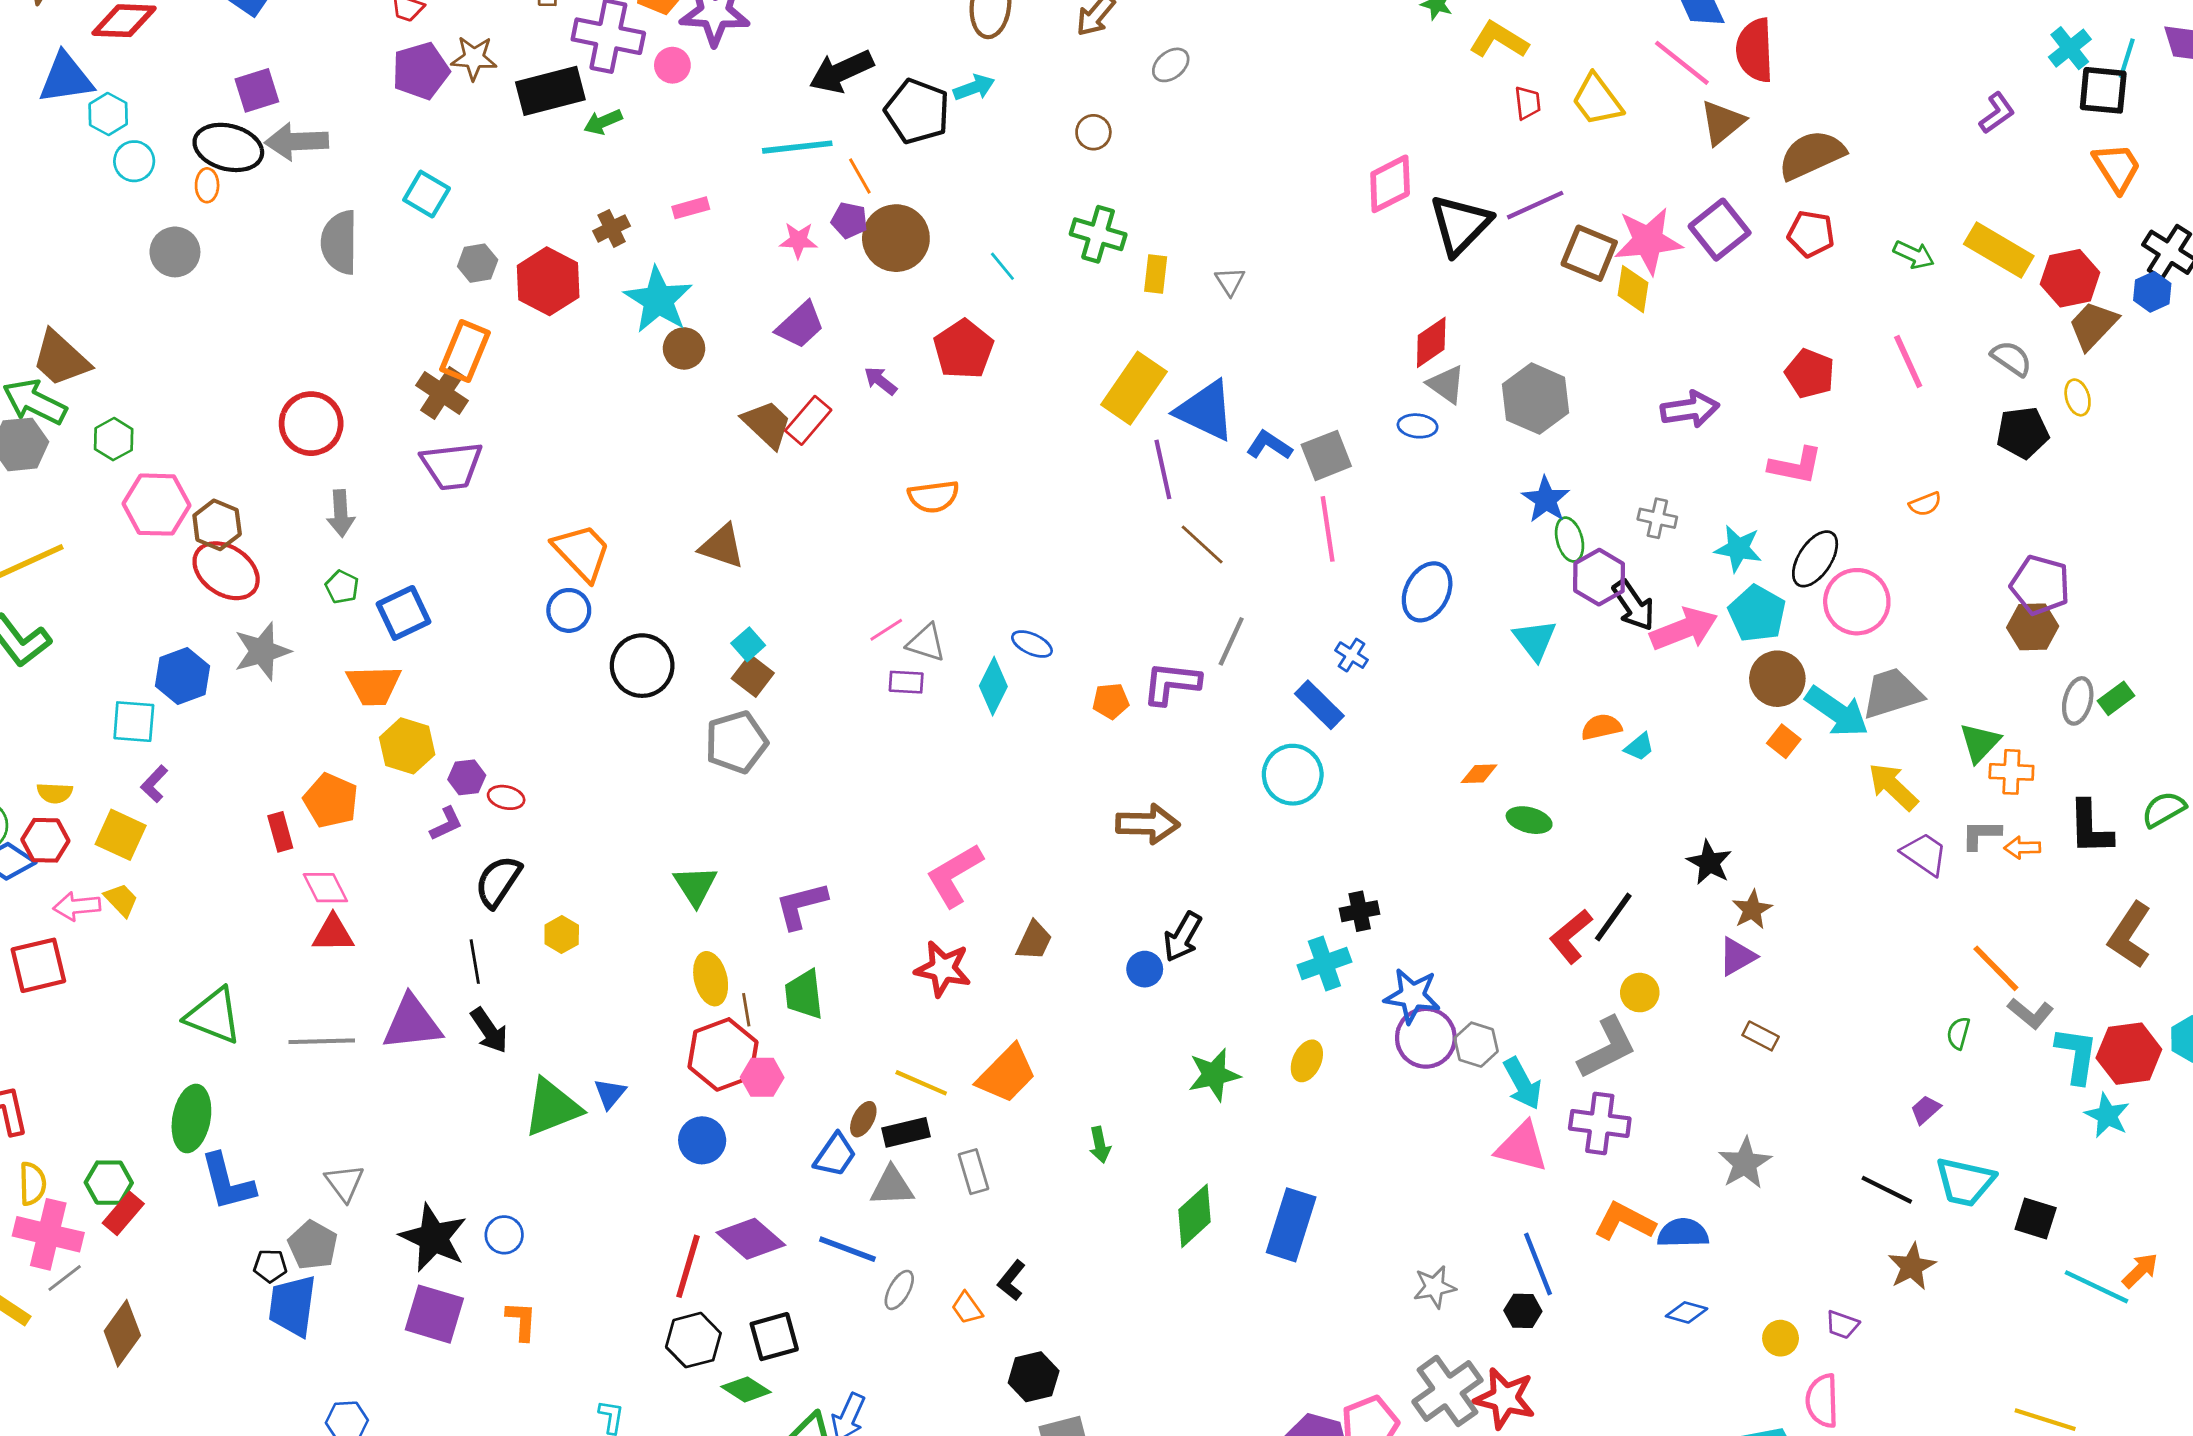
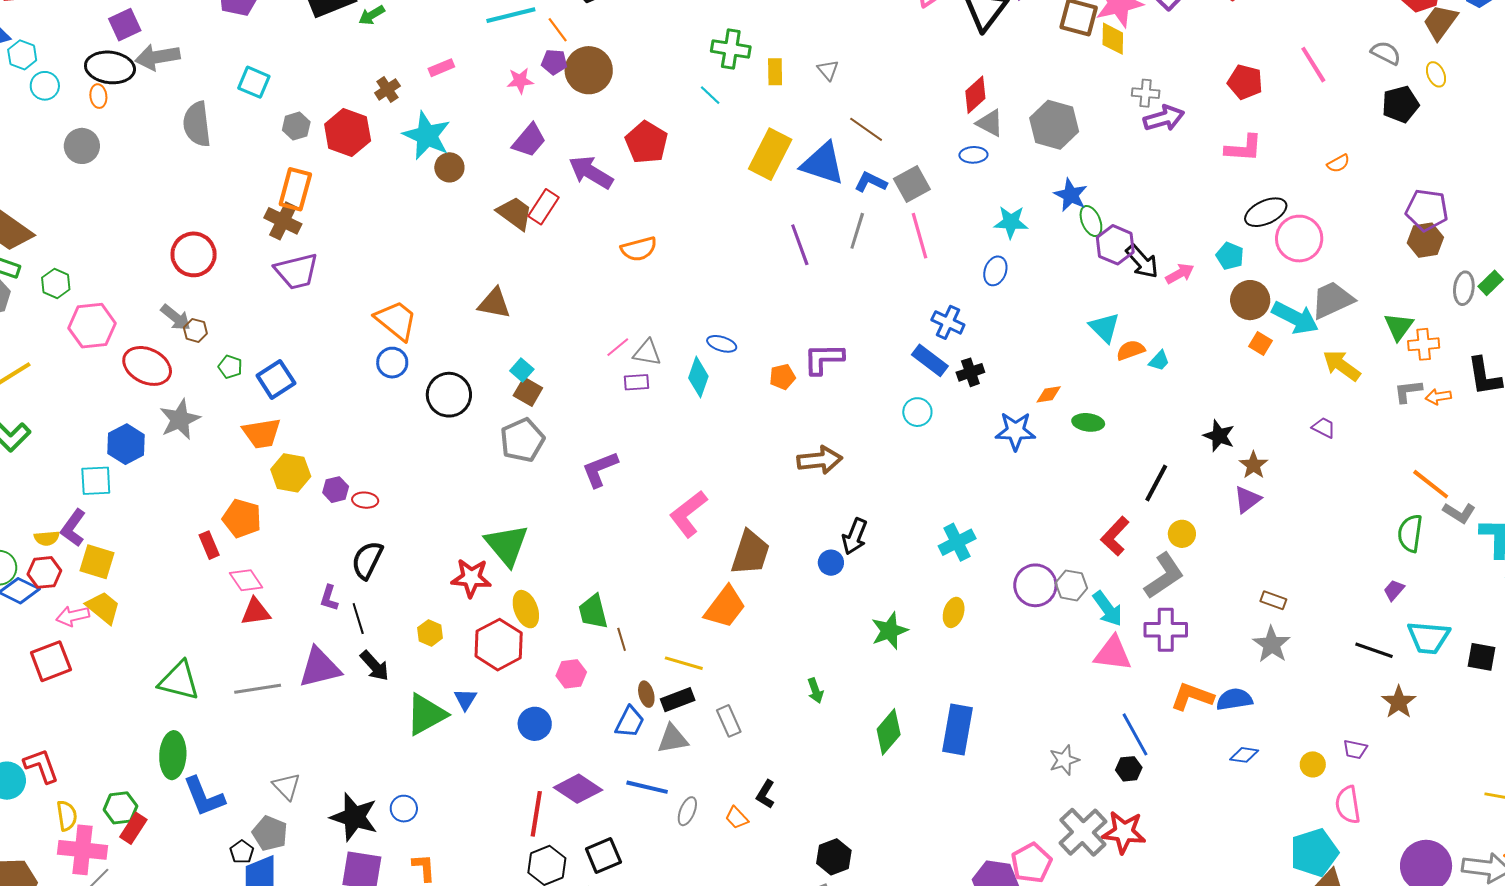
cyan line: (1002, 266) -> (710, 95), moved
purple arrow: (880, 381) -> (591, 172), size x1.8
purple line: (1163, 469) -> (800, 245), moved
gray arrow: (341, 513) -> (176, 317), moved, turned -40
gray cross: (1657, 518) -> (1146, 93), moved
brown hexagon: (217, 525) -> (195, 330), moved, size x0.7
brown line: (1202, 545) -> (866, 129), moved
cyan star: (1738, 549) -> (1011, 222), moved
black ellipse: (1815, 559) -> (1266, 212), turned 39
blue ellipse: (1427, 592) -> (995, 271), size x0.7
cyan pentagon: (1757, 614) -> (1230, 256), size x0.7
pink arrow: (1684, 629) -> (1180, 274), size x0.6
cyan triangle: (1535, 640) -> (1104, 327), moved
gray line: (1231, 641) -> (857, 231), moved
blue cross: (1352, 655) -> (948, 322), size x1.4
cyan circle: (1293, 775) -> (917, 412), size x0.7
purple L-shape: (154, 784) -> (73, 528), moved, size x1.4
purple L-shape: (446, 824) -> (329, 598), moved, turned 140
purple trapezoid: (1924, 854) -> (1324, 428), moved, size x0.7
green triangle: (695, 886) -> (507, 545), size x1.4
yellow trapezoid: (121, 900) -> (103, 607), size x1.4
purple L-shape: (801, 905) -> (600, 469), moved
black cross: (1360, 911) -> (970, 372), moved
yellow hexagon: (562, 935) -> (430, 633), moved
red L-shape: (1571, 936) -> (1115, 536), moved
brown trapezoid: (1034, 941) -> (750, 553), size x1.6
red star: (943, 969) -> (471, 578), moved
blue star: (1412, 996) -> (1016, 431), moved
brown line: (746, 1010) -> (622, 639), moved
green semicircle: (1958, 1033) -> (1410, 533), size x1.6
brown rectangle: (1761, 1036) -> (1273, 600), moved
red hexagon: (723, 1054) -> (499, 645), moved
orange trapezoid: (1007, 1074) -> (725, 607), moved
brown ellipse: (863, 1119) -> (646, 694), turned -35
black pentagon: (270, 1266) -> (242, 852), turned -30
black hexagon: (1034, 1377) -> (834, 857), moved

